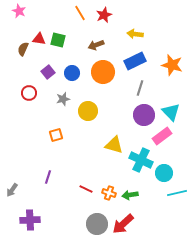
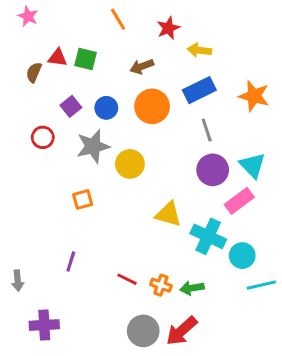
red star: (104, 15) -> (168, 28), moved
gray line: (140, 88) -> (207, 130), turned -35
gray star: (63, 99) -> (93, 146), size x1.6
gray arrow: (12, 190) -> (18, 281), turned -40

